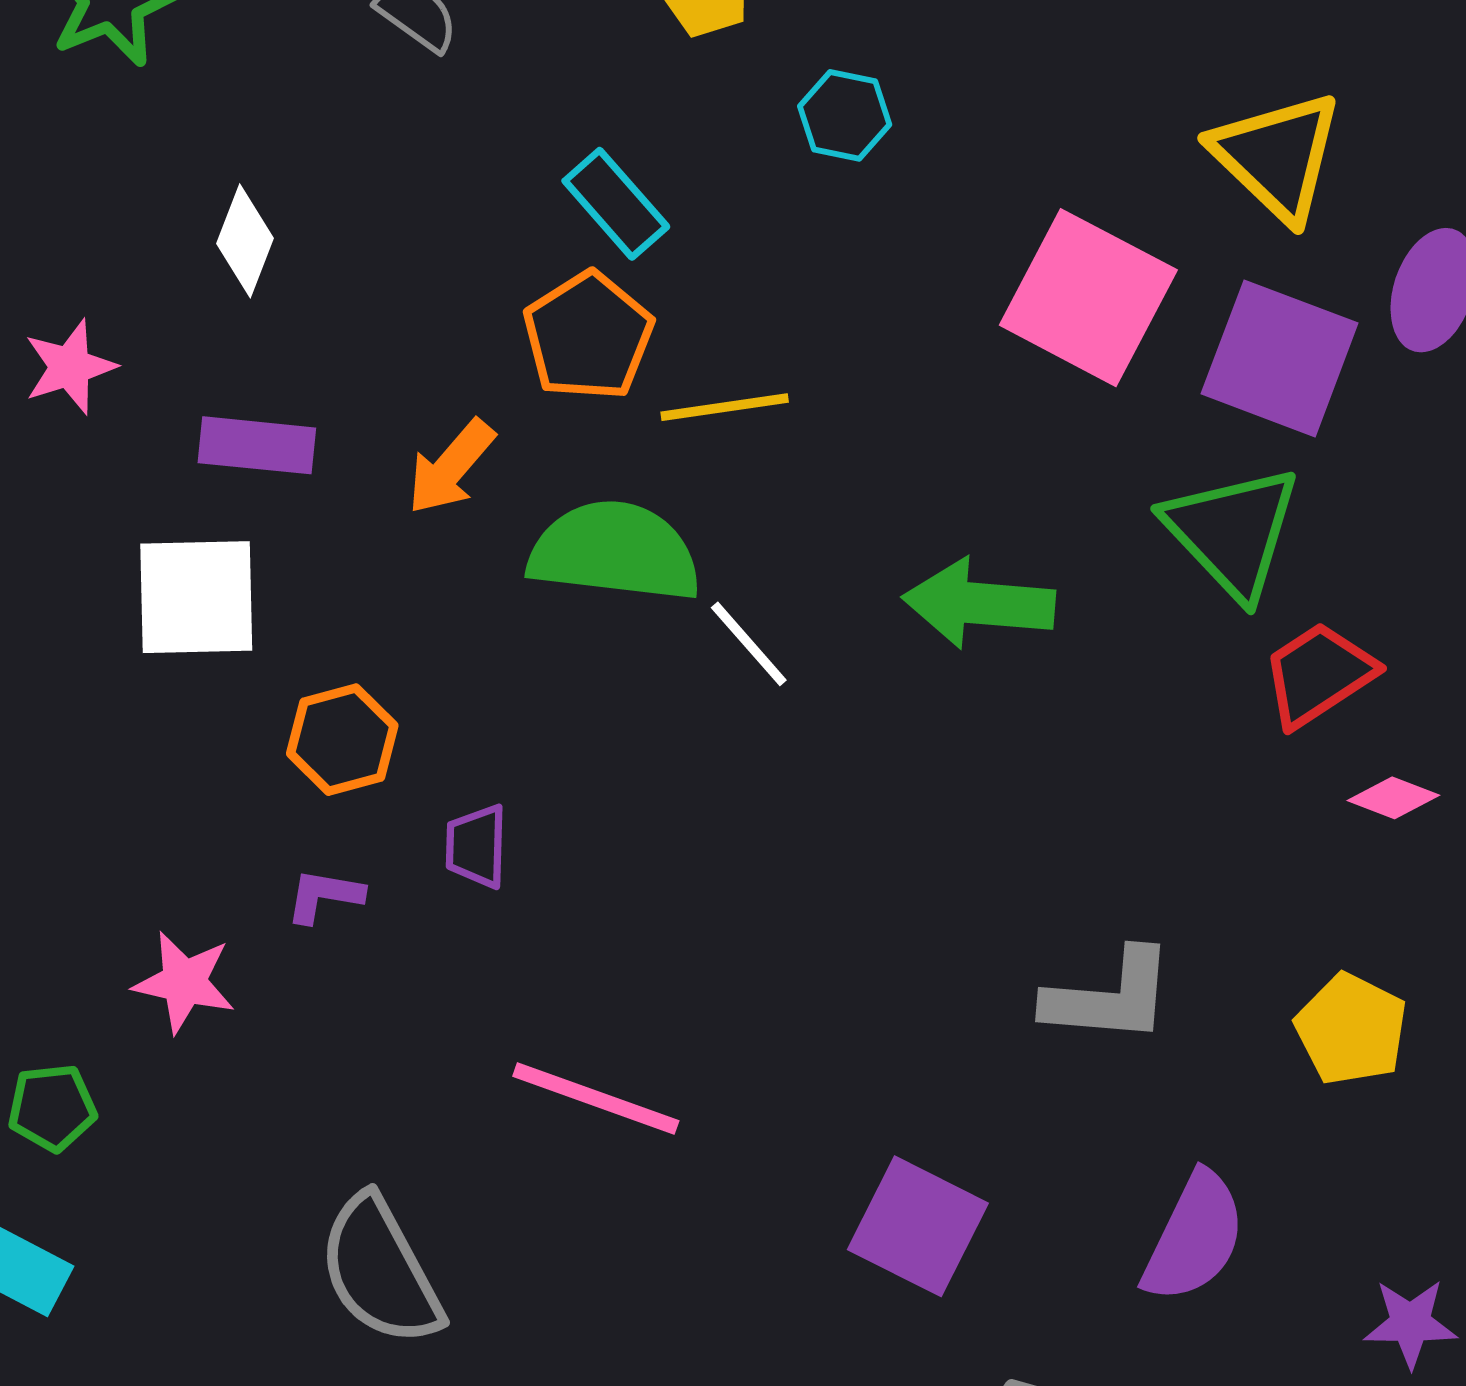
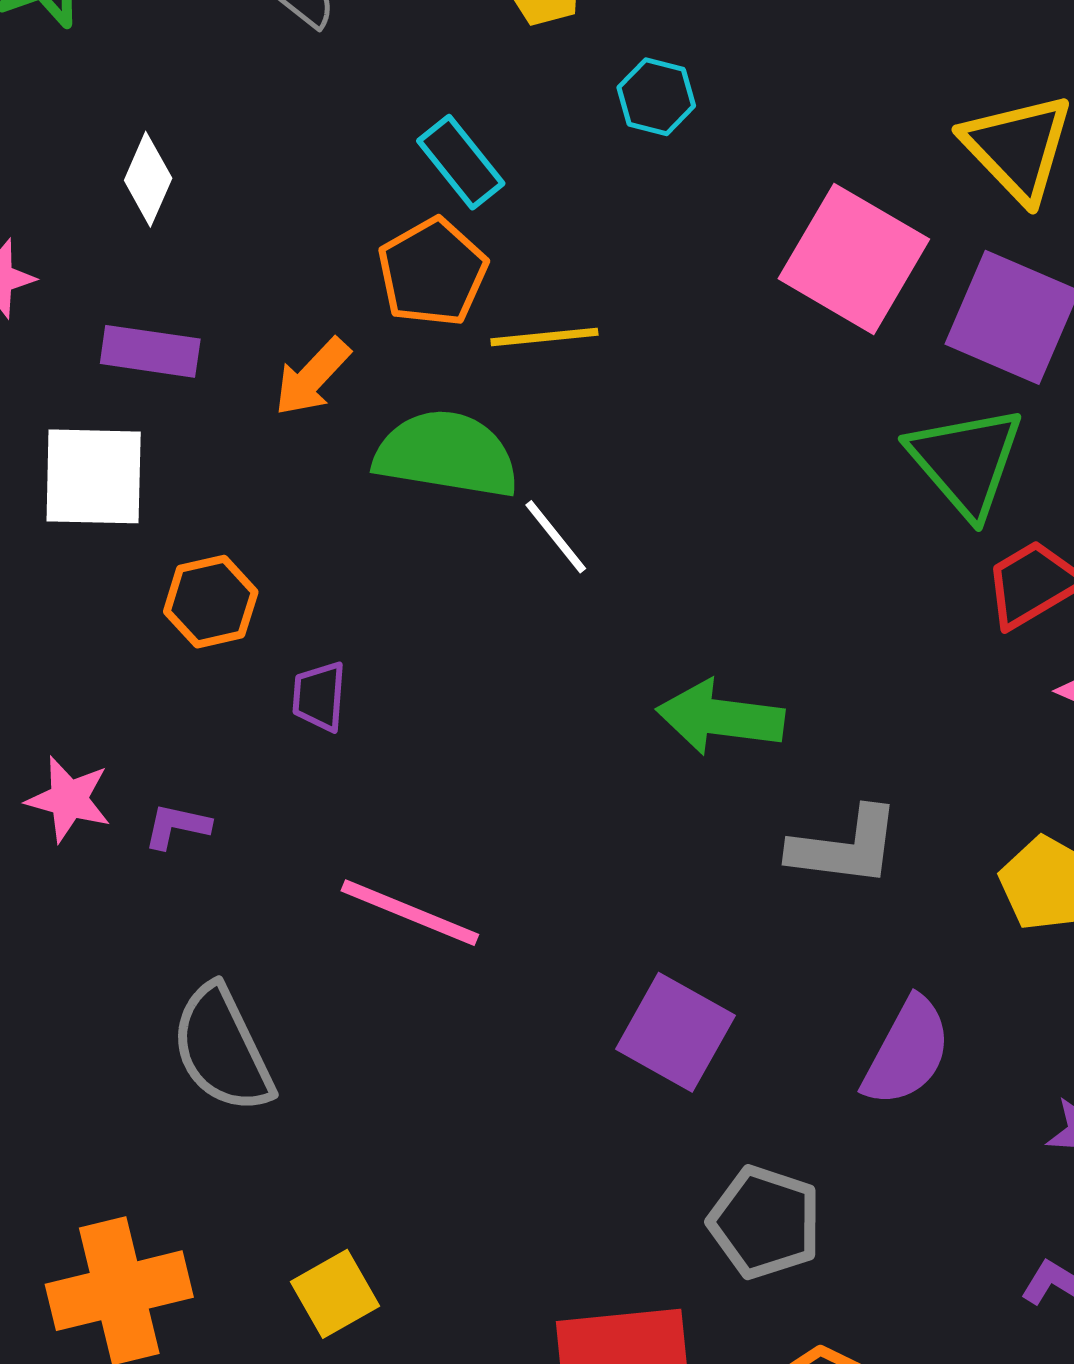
green arrow: (979, 603) -> (720, 717), moved
purple L-shape: (324, 896) -> (177, 826), moved

